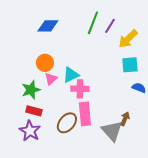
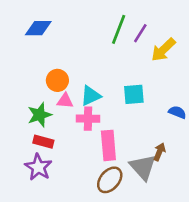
blue diamond: (48, 26) -> (38, 28), moved
cyan square: (130, 65) -> (134, 94), moved
pink triangle: (51, 79) -> (65, 101), turned 48
pink cross: (80, 89) -> (88, 119), moved
brown ellipse: (67, 123) -> (110, 180), moved

